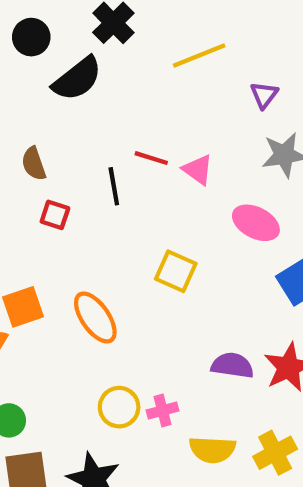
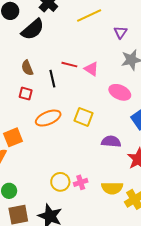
brown semicircle: (34, 164) -> (27, 68), moved
orange ellipse: (95, 318) -> (48, 118), moved, turned -75
purple semicircle: (232, 365) -> (111, 142), moved
yellow semicircle: (212, 450) -> (112, 188), moved

